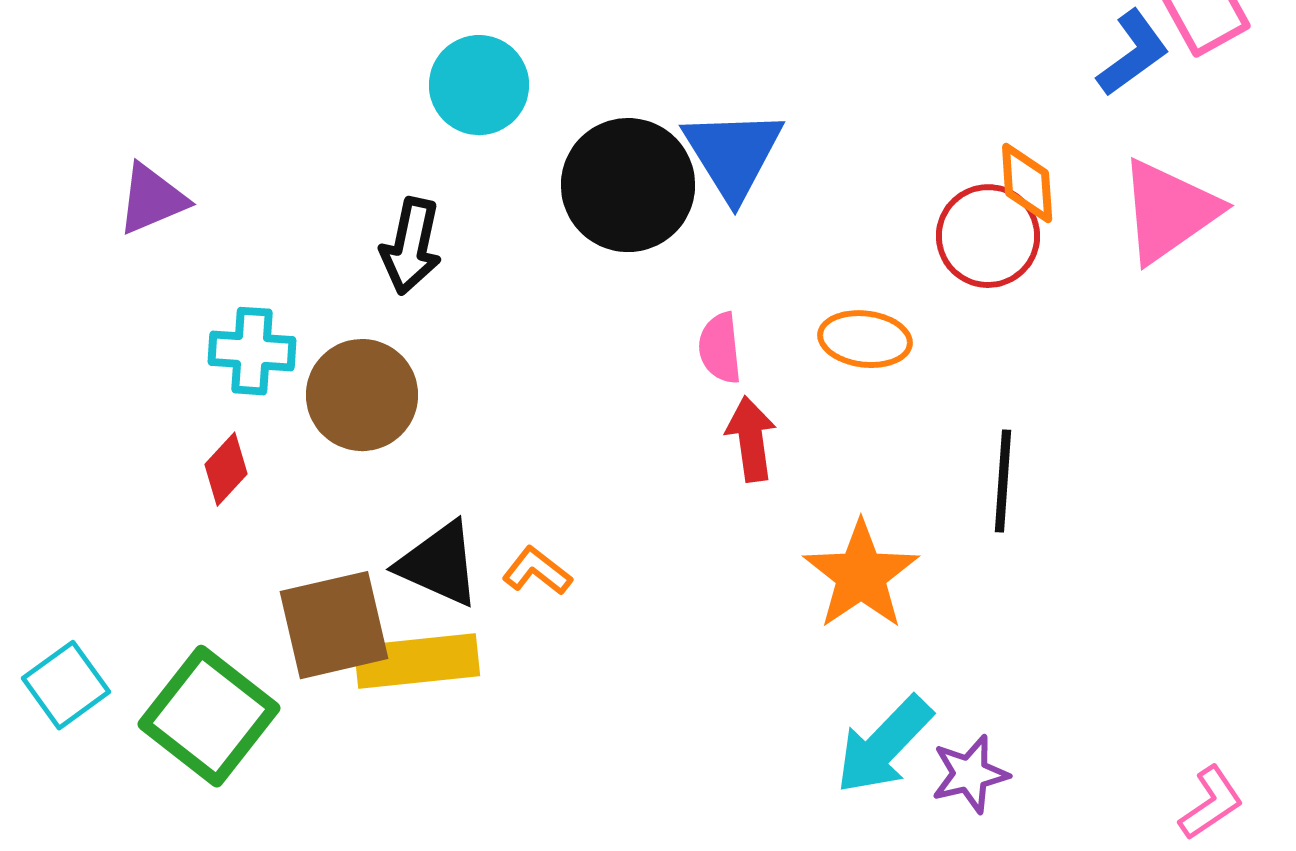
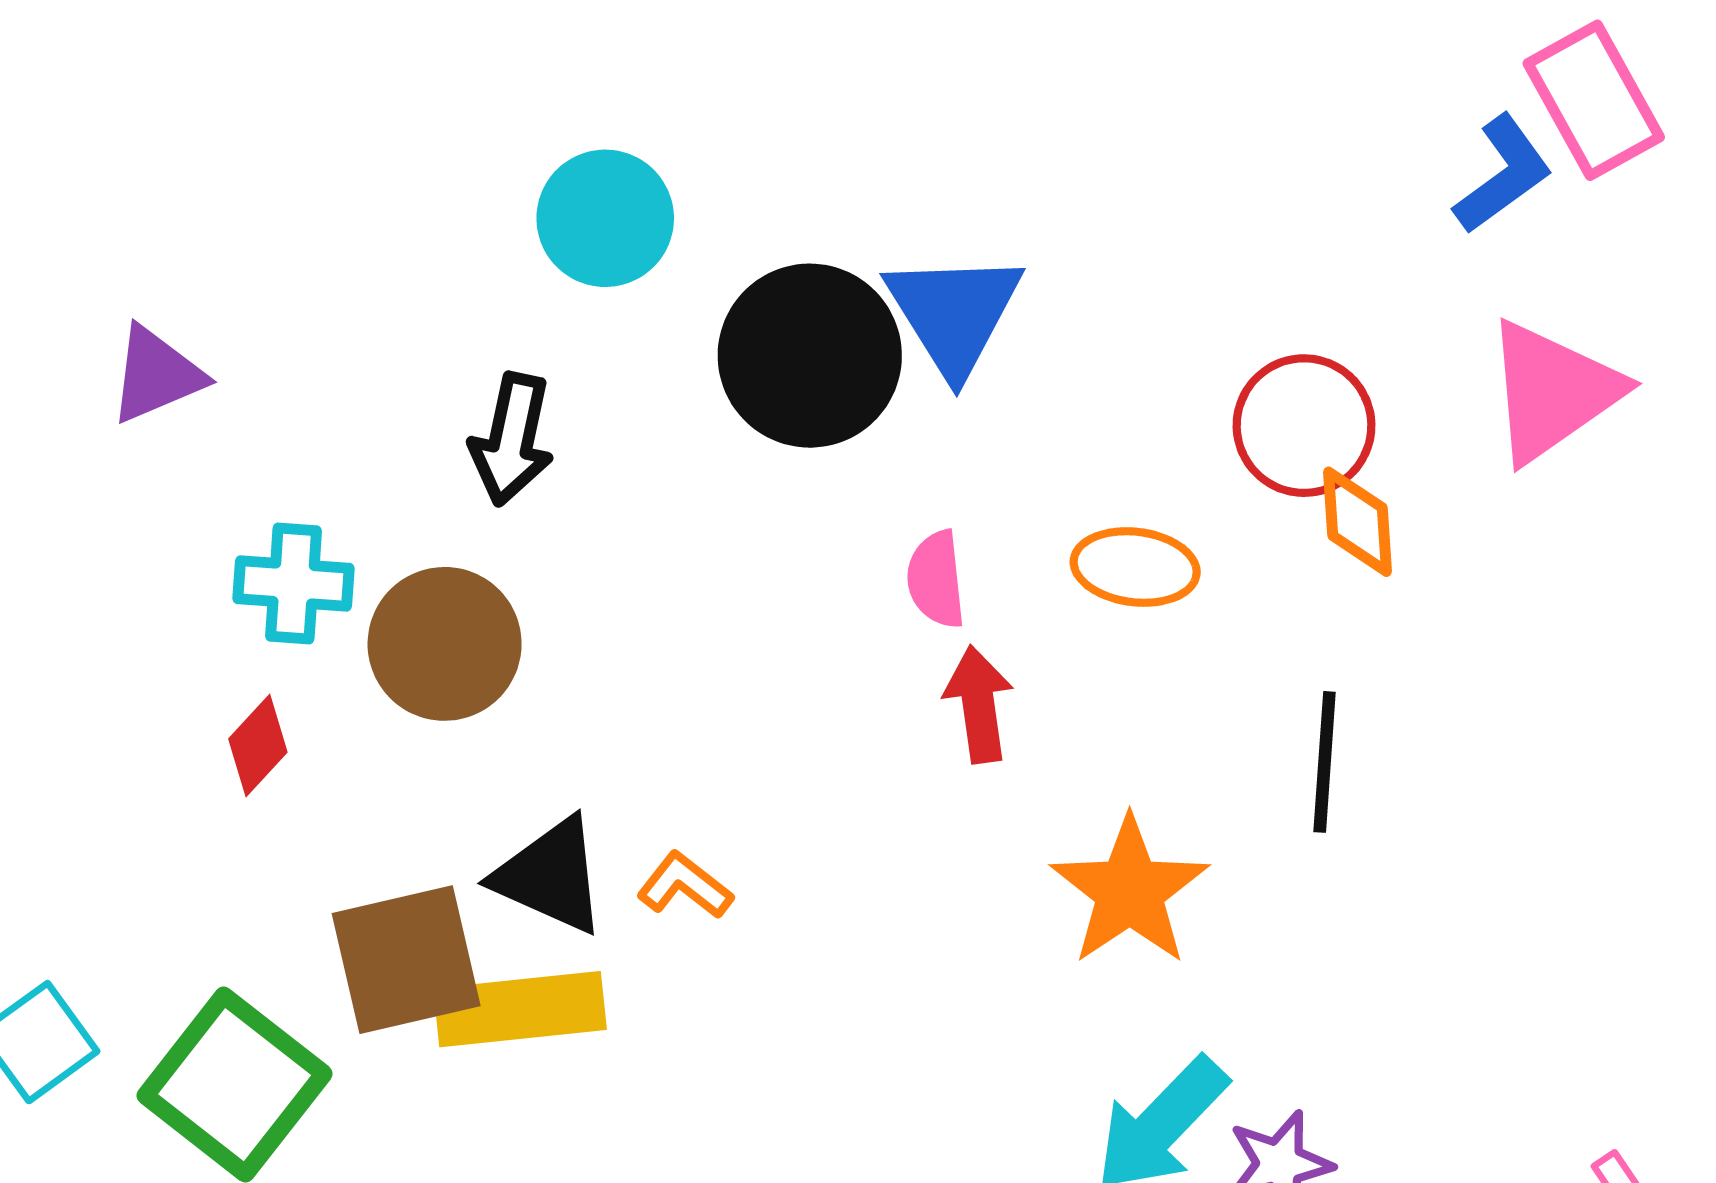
orange diamond: (1027, 183) -> (1358, 522), moved

